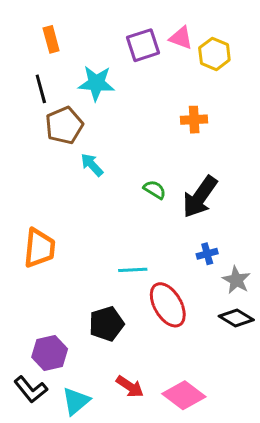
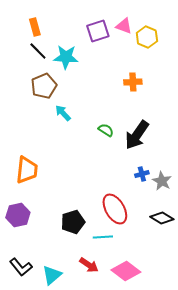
black line: (41, 89) -> (38, 51), moved, turned -30
cyan line: (133, 270) -> (103, 237), moved
gray star: (236, 280) -> (162, 181), moved
purple hexagon: (50, 353) -> (18, 215), moved

